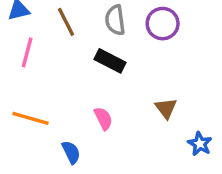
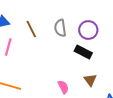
black rectangle: (110, 61) -> (83, 52), moved
pink semicircle: (103, 118) -> (63, 87), moved

